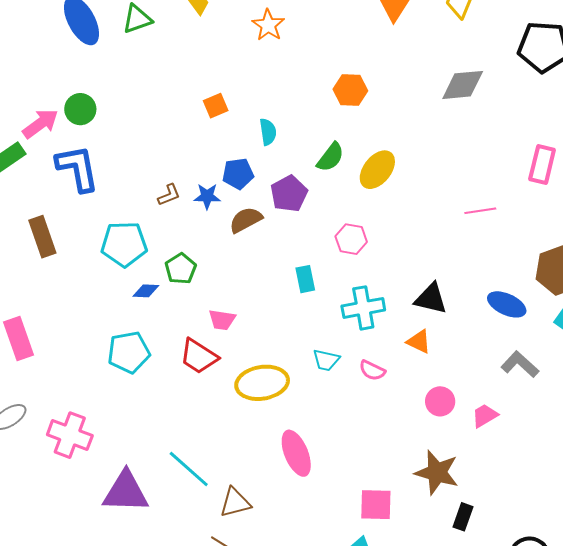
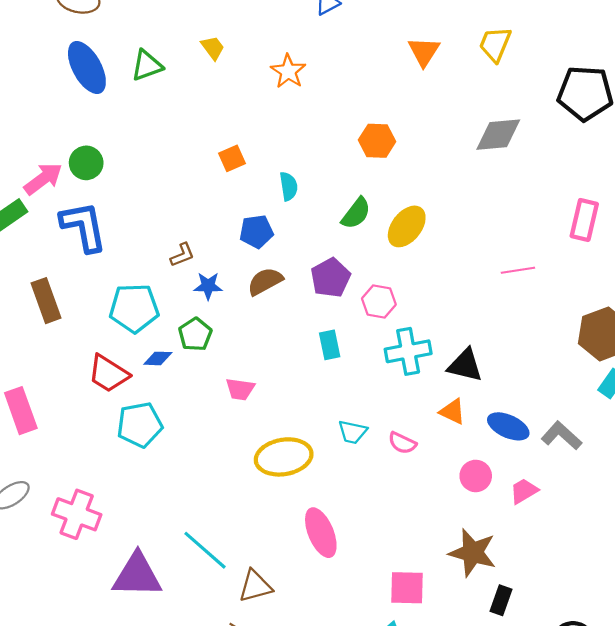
purple pentagon: (289, 194) -> (331, 278), moved
blue star: (207, 196) -> (208, 286), moved
blue ellipse: (507, 304) -> (508, 426), moved
cyan cross: (363, 308) -> (408, 351), moved
red trapezoid: (199, 356) -> (108, 374), moved

